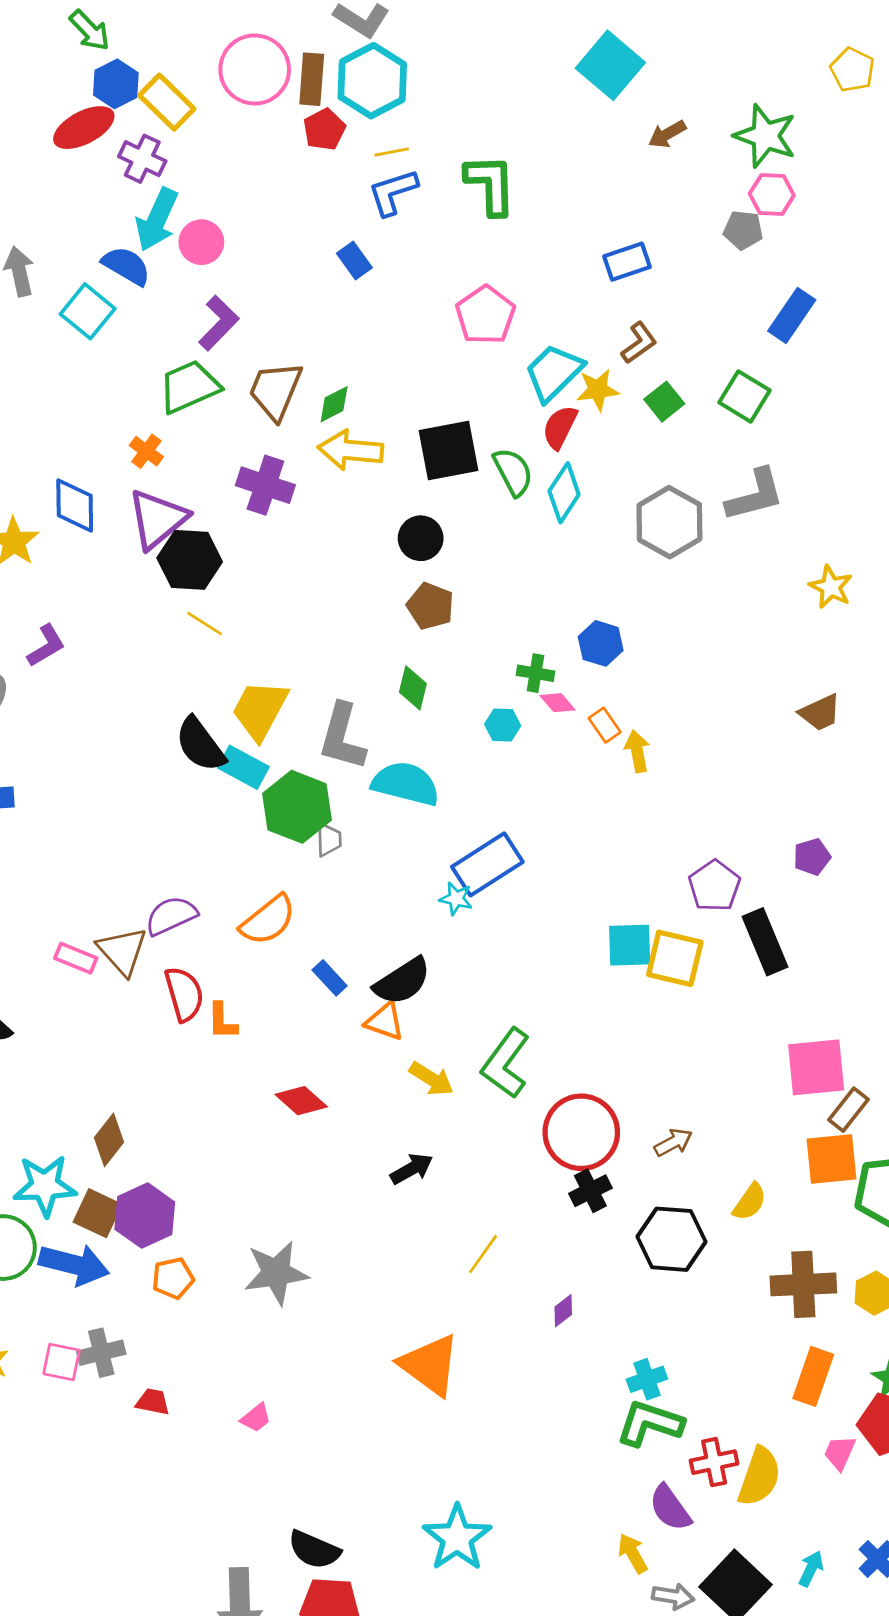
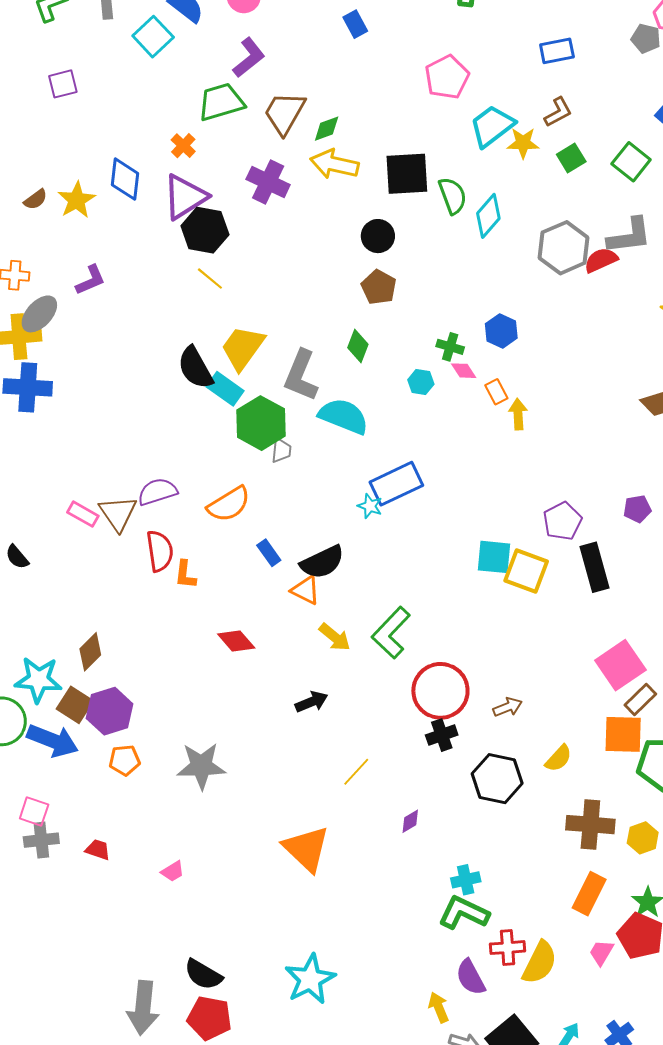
red semicircle: (560, 427) -> (601, 260), moved, turned 32
pink square: (816, 1067) -> (620, 665), turned -36
gray cross: (101, 1353) -> (41, 840), moved

